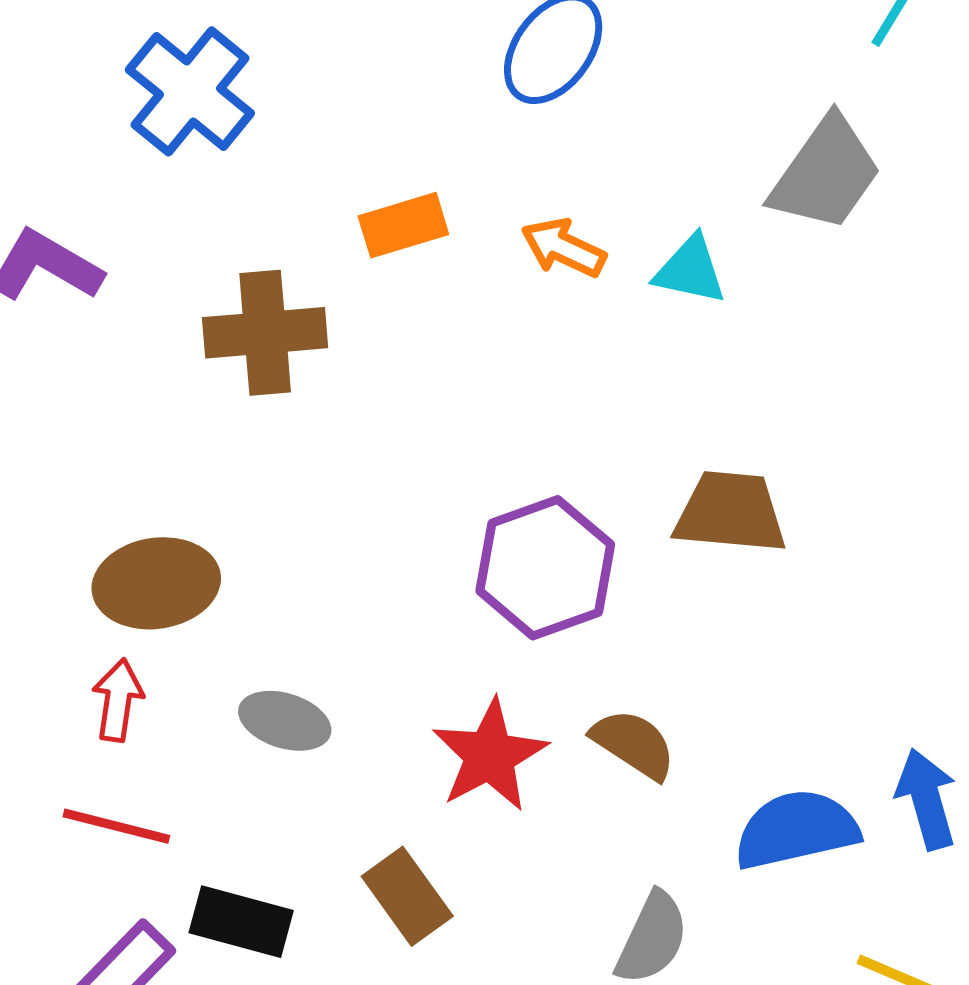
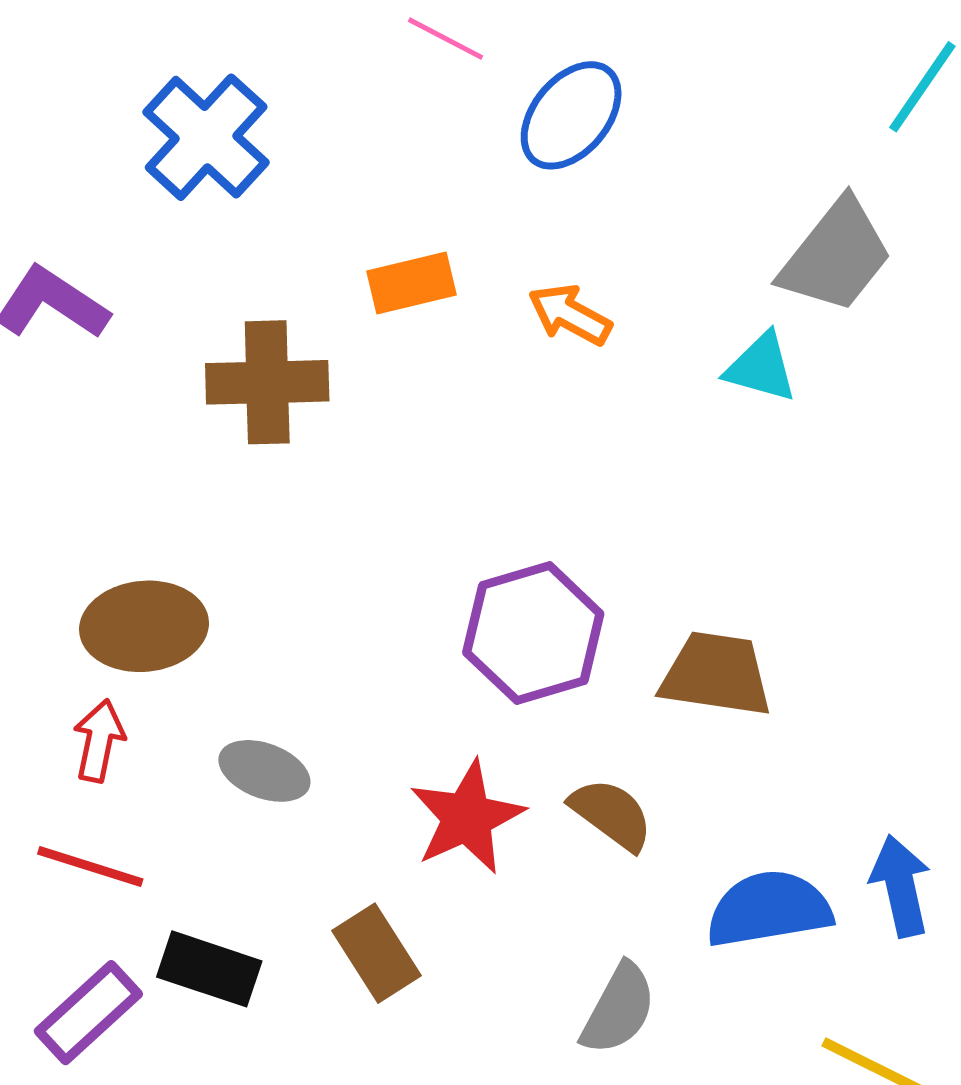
cyan triangle: (690, 270) -> (761, 367), moved
brown trapezoid: (730, 512) -> (716, 674), moved

